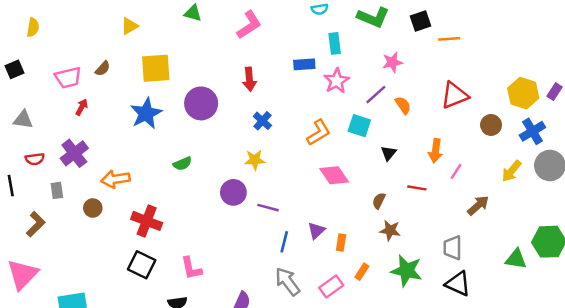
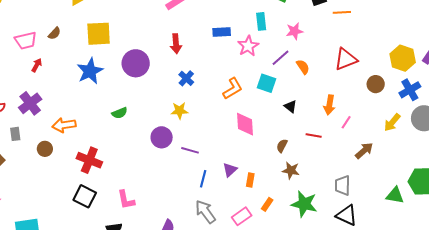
cyan rectangle: (335, 43) -> (261, 21), moved
black triangle: (389, 153) -> (290, 106), turned -32
pink diamond: (334, 175) -> (245, 124), turned 30

